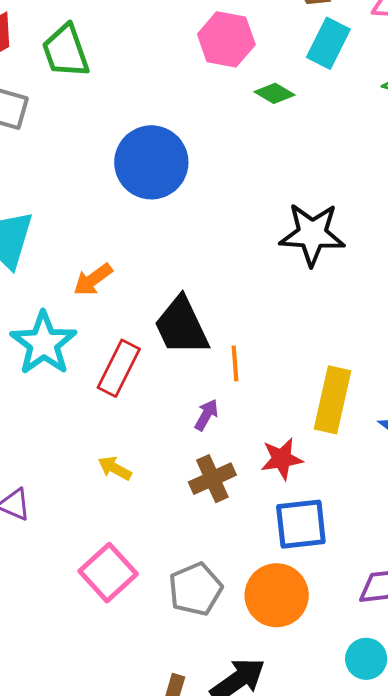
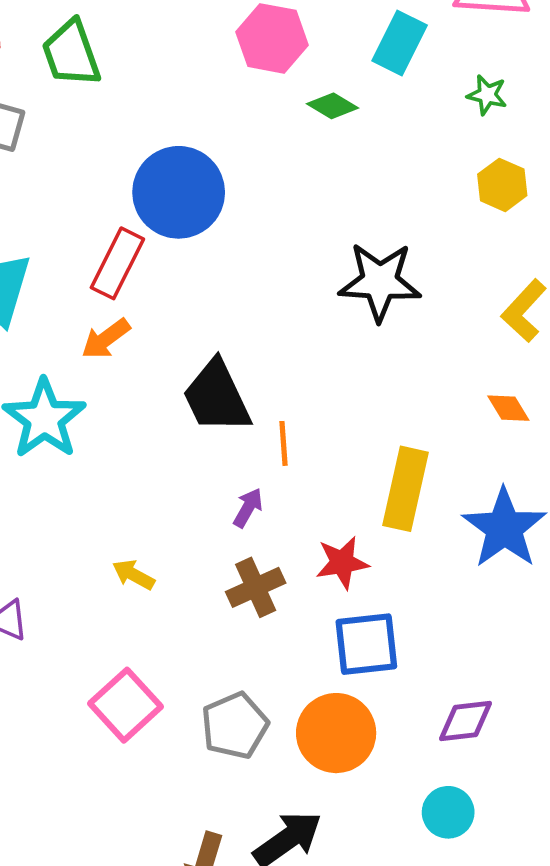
red rectangle: (119, 368) -> (117, 263), moved

